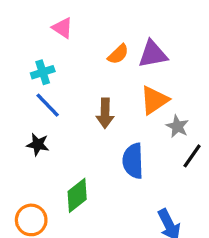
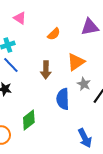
purple triangle: (153, 54) -> (90, 27), moved
gray star: (177, 126) -> (84, 84), moved

